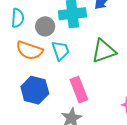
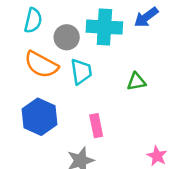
green triangle: (104, 51) -> (136, 82), size x0.6
pink rectangle: (79, 90) -> (96, 126), size x0.7

